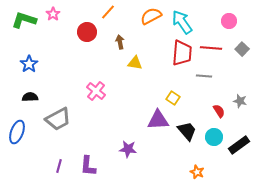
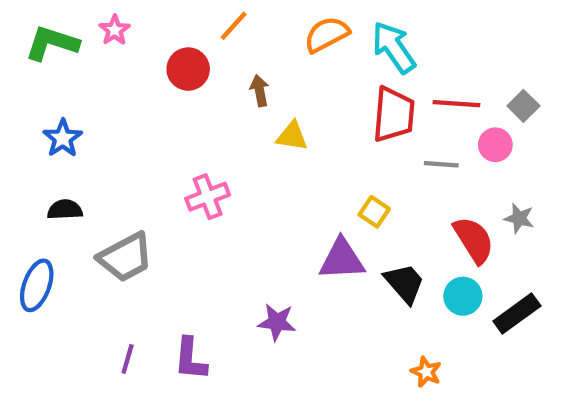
pink circle: (229, 21) -> (495, 145), moved
pink cross: (96, 91) -> (208, 197), turned 30
red semicircle: (219, 111) -> (474, 240), size x1.6

